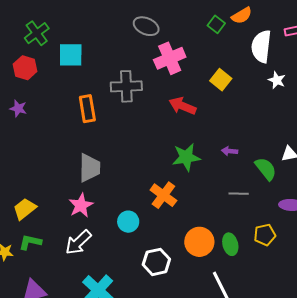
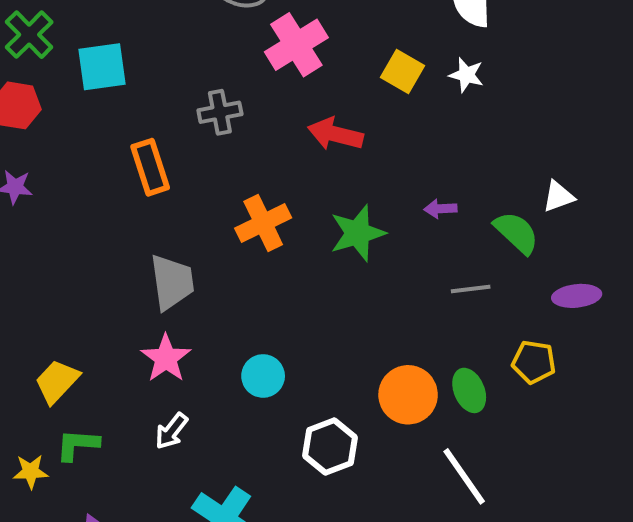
white star: (277, 80) -> (466, 75), moved
gray cross: (126, 86) -> (220, 112), size x0.7
orange cross: (163, 195) -> (263, 223), moved, turned 36
yellow pentagon: (265, 235) -> (534, 362), turned 30
white arrow: (78, 242) -> (171, 431), size x0.7

